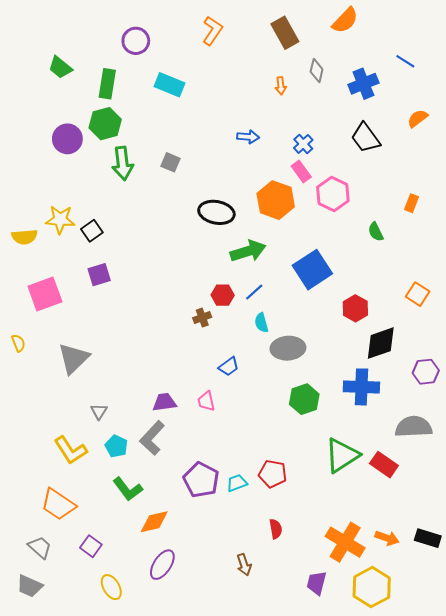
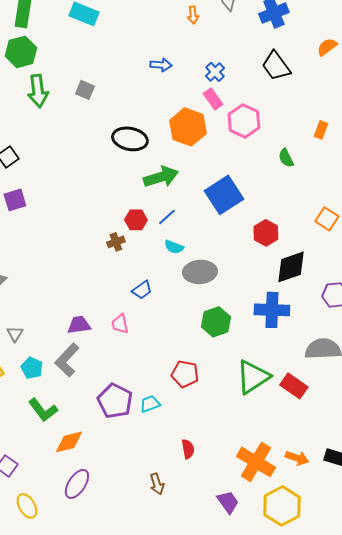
cyan semicircle: (261, 323) -> (174, 247), turned -54
red pentagon: (273, 474) -> (185, 374), moved
purple trapezoid: (317, 583) -> (228, 502), turned 130

